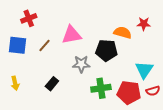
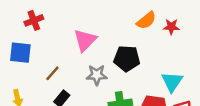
orange semicircle: (123, 33) -> (146, 20), moved, turned 126
pink triangle: (72, 35) -> (85, 40), turned -35
brown line: (44, 46) -> (52, 73), moved

